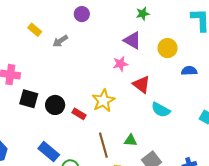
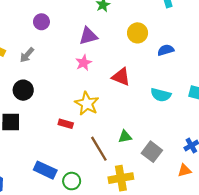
purple triangle: (132, 40) -> (88, 36), moved, turned -30
pink star: (120, 64) -> (84, 63), moved
black circle: (55, 105) -> (23, 90), moved
cyan semicircle: (161, 110) -> (161, 95), moved

